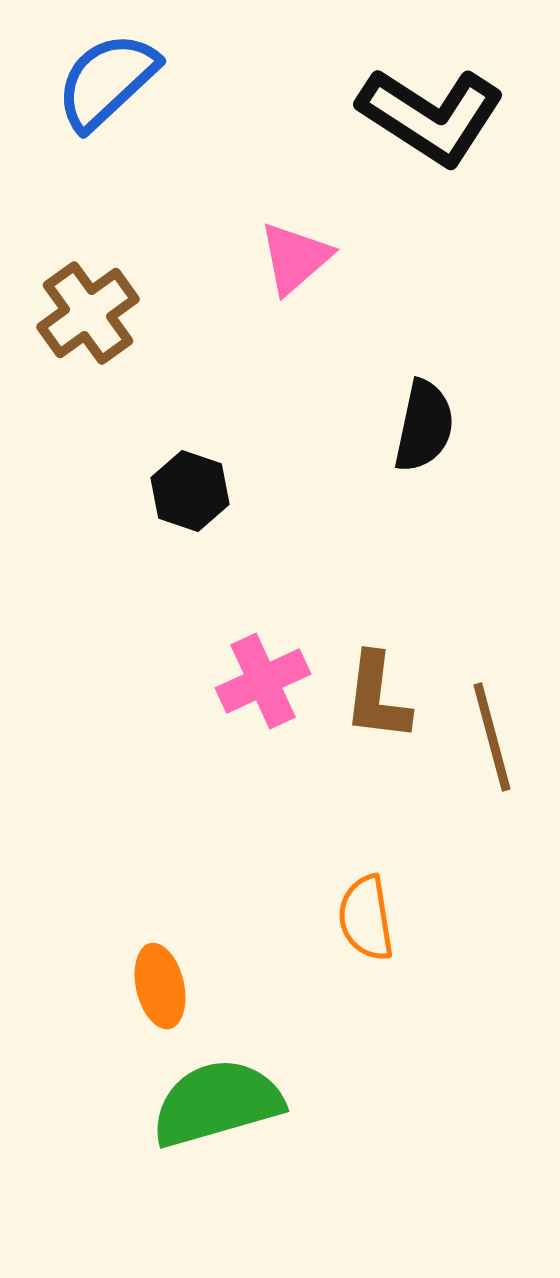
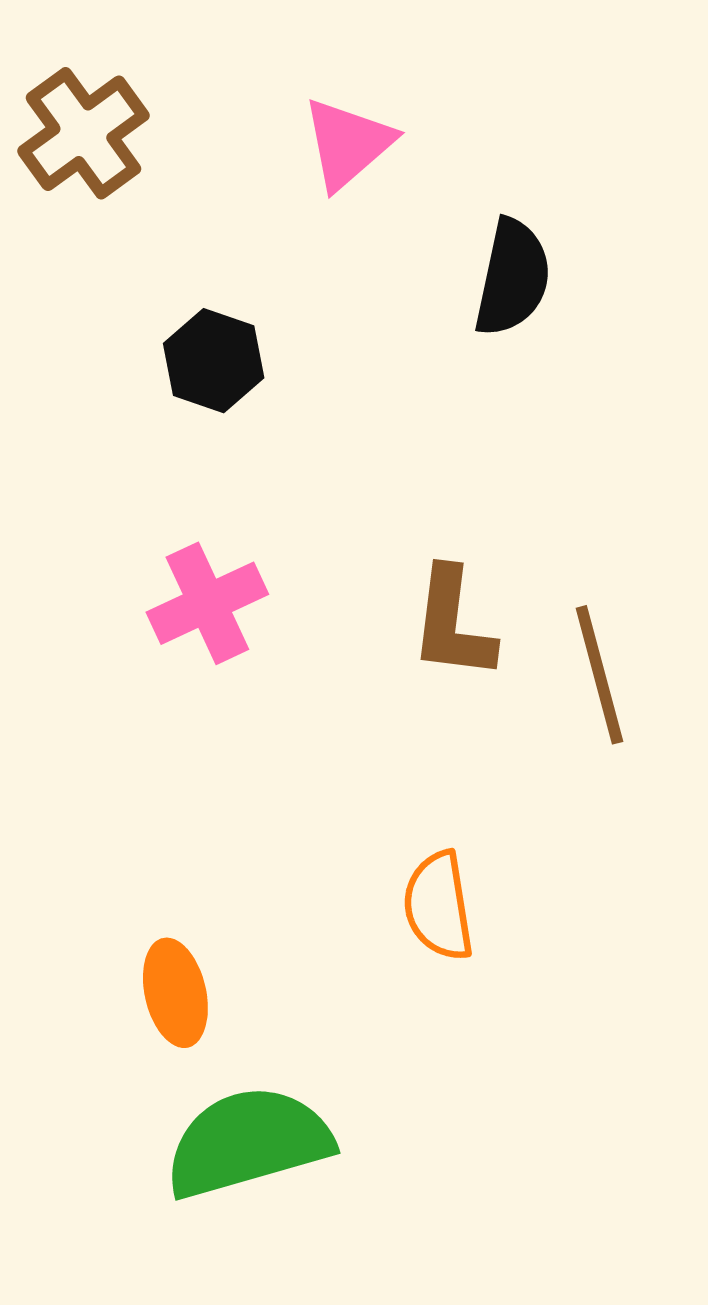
pink triangle: (295, 258) -> (348, 143), moved
pink cross: (263, 681) -> (207, 603), moved

